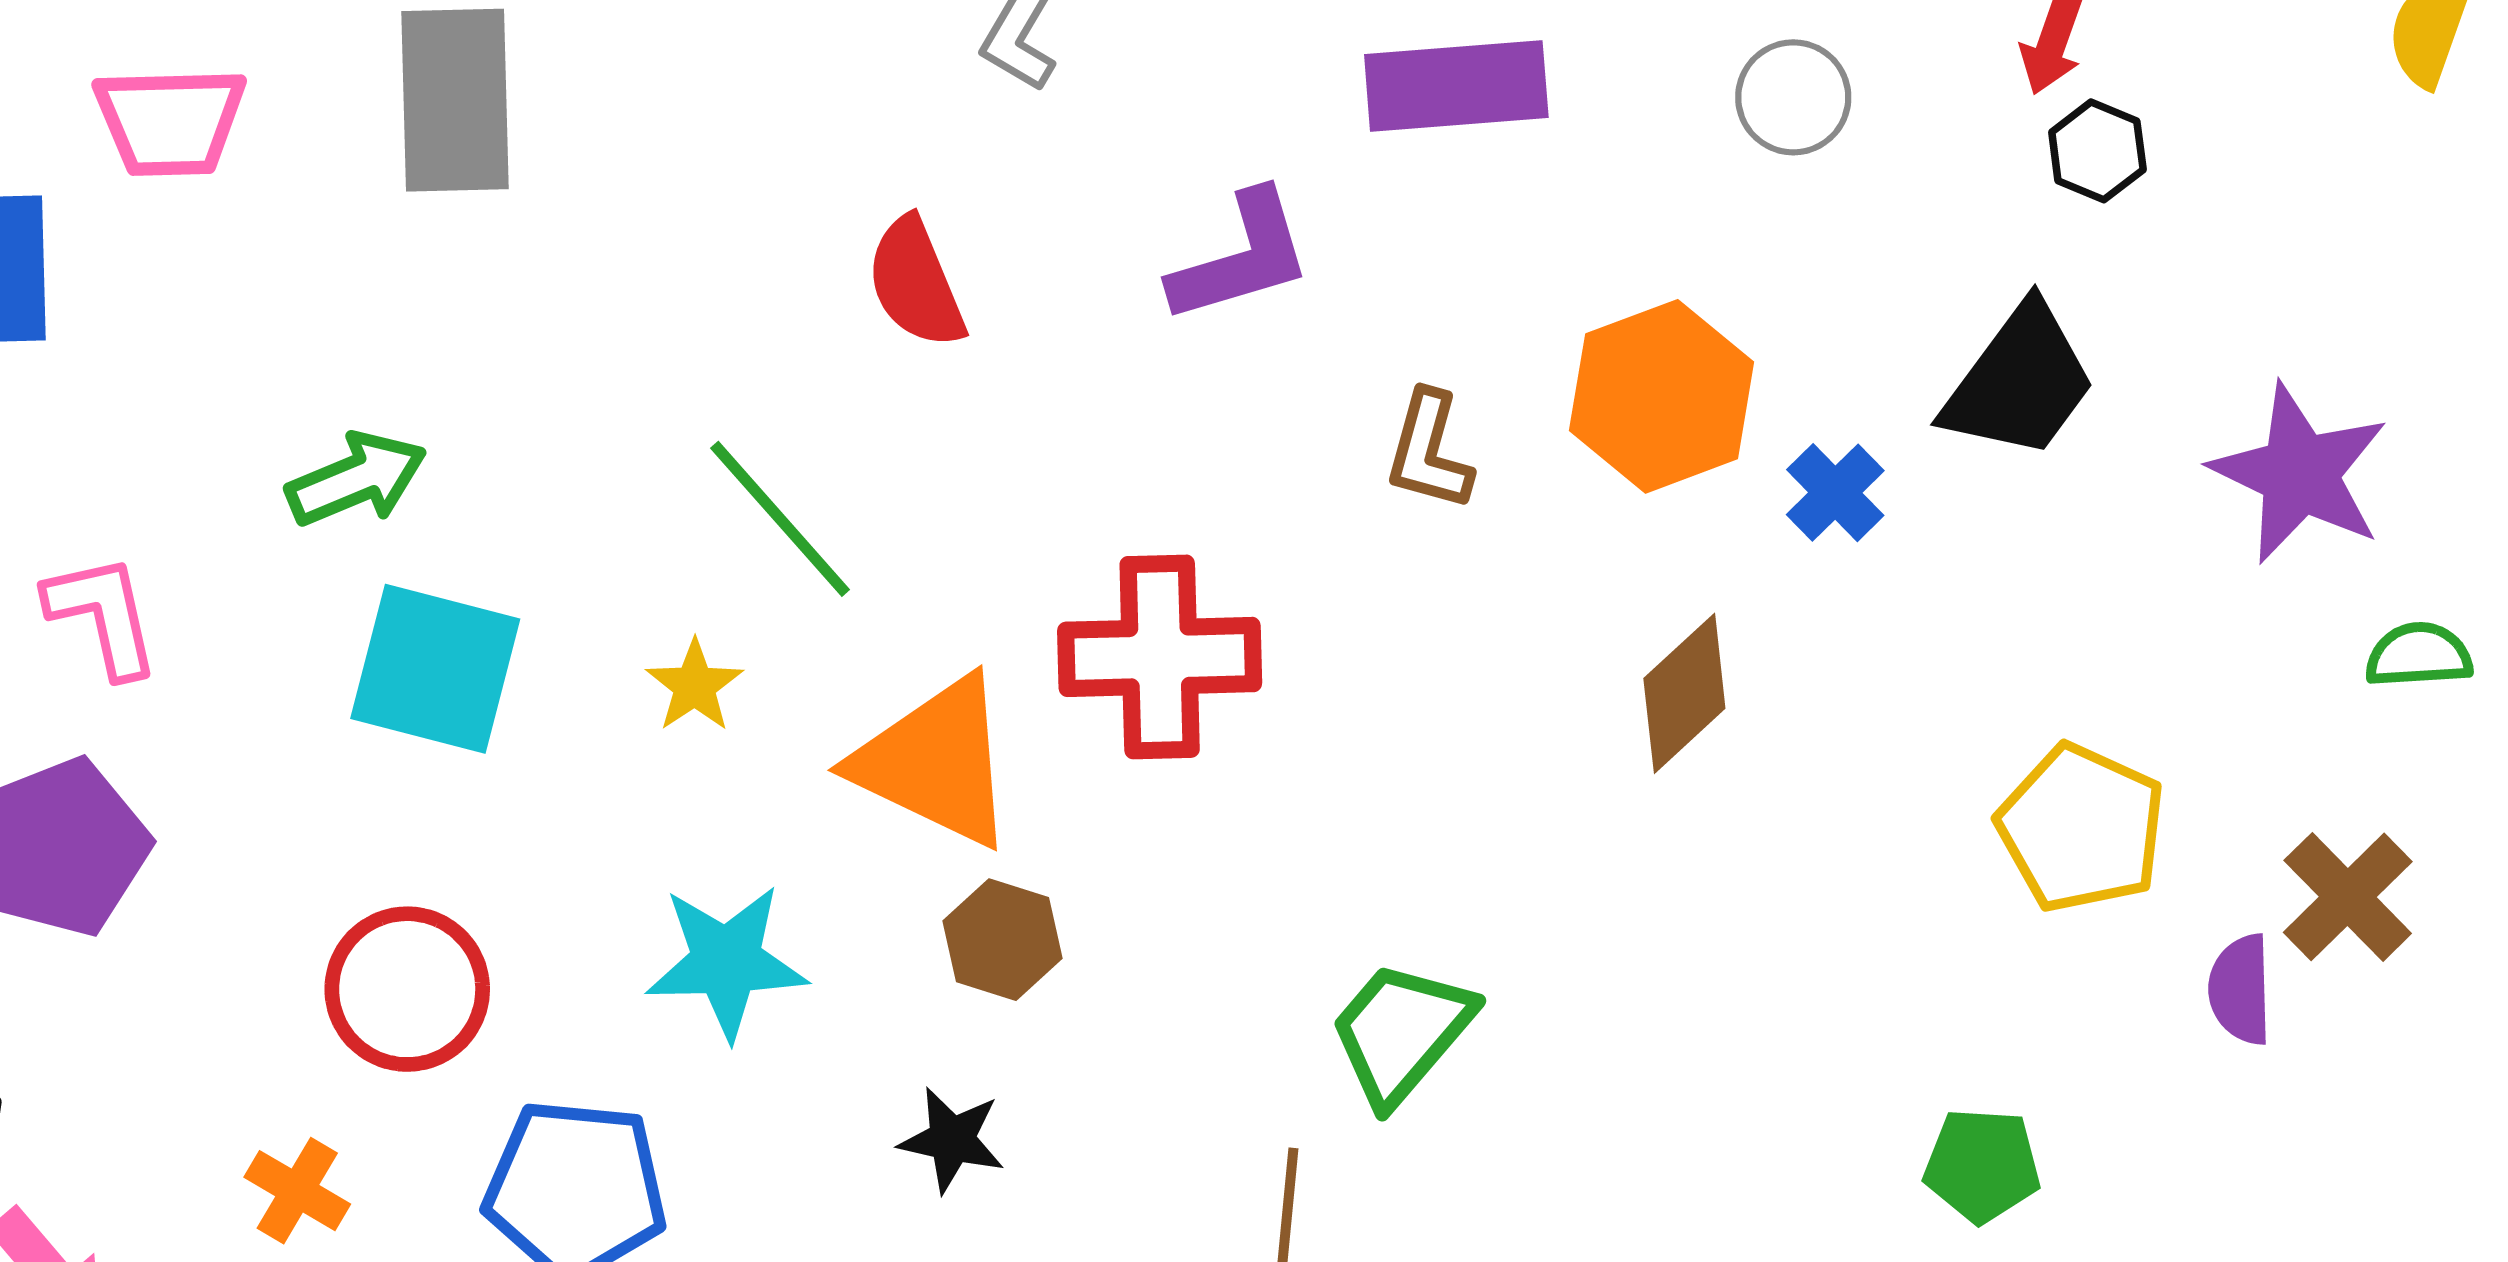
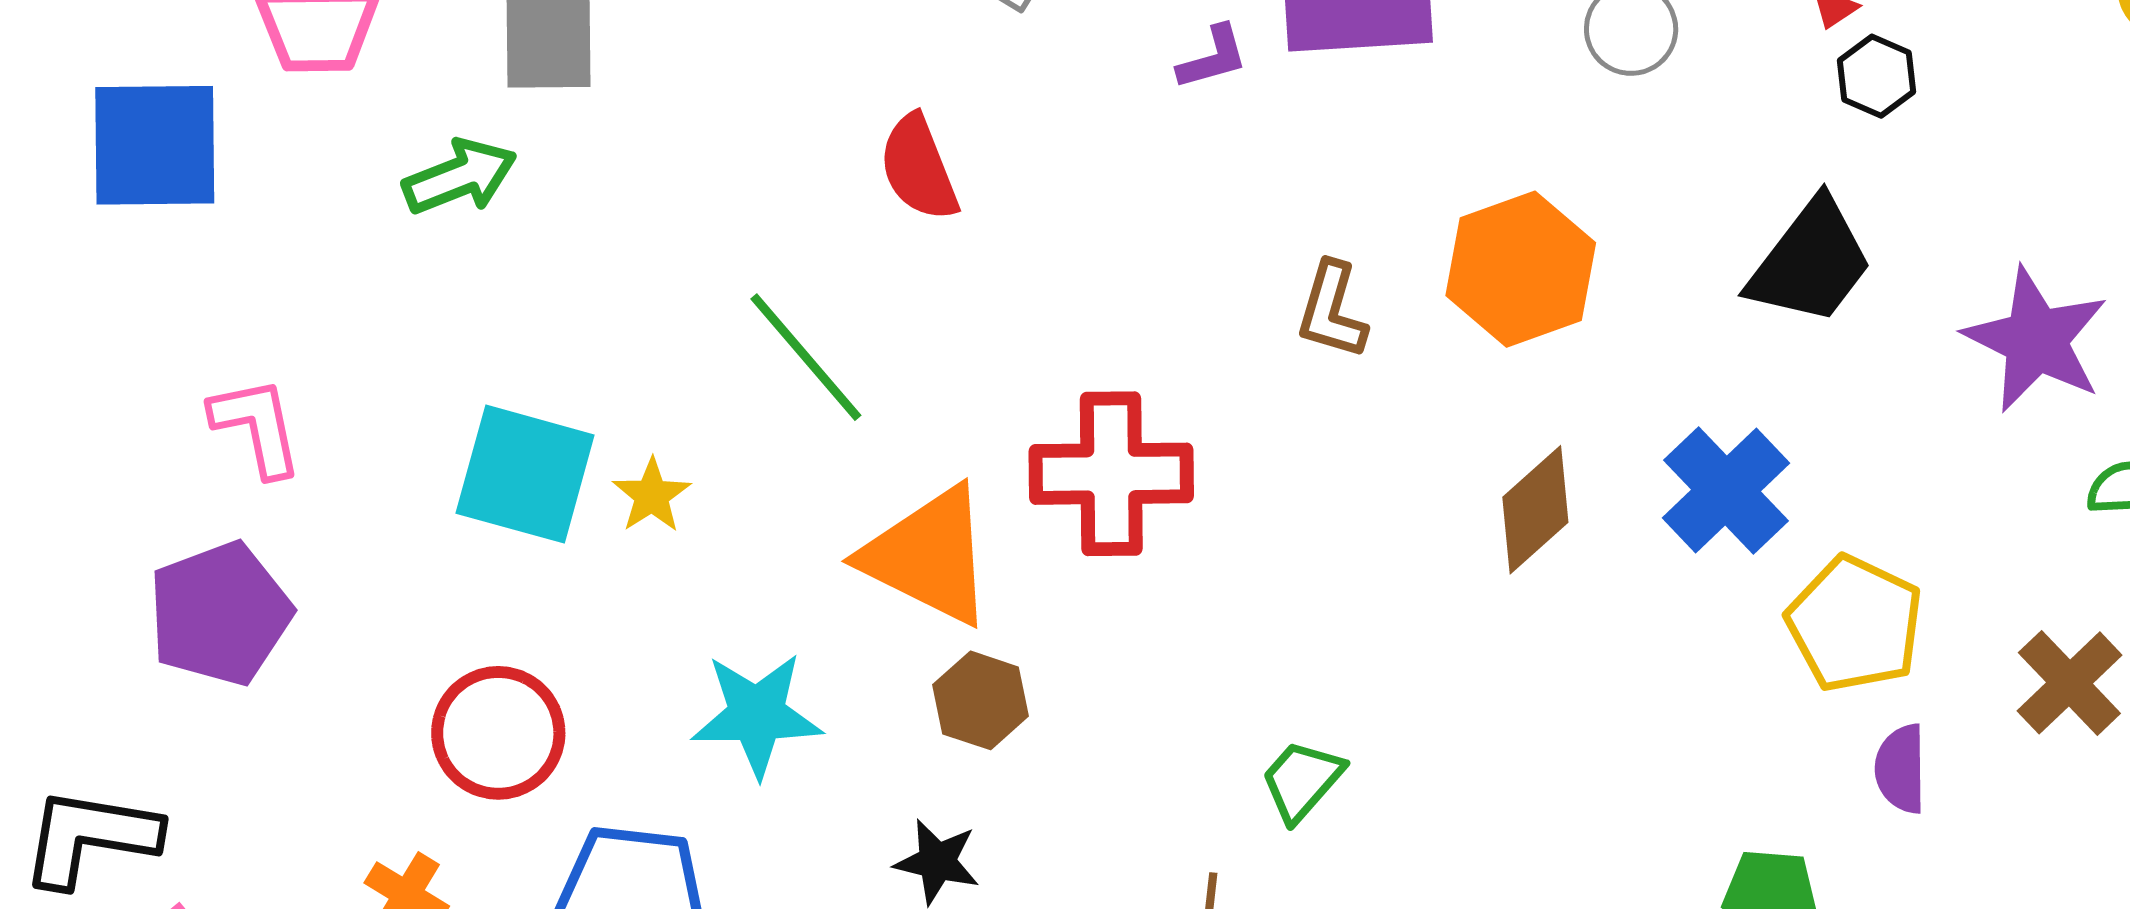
purple L-shape: (1241, 258) -> (1213, 58), moved, size x0.6
green arrow: (356, 479) -> (460, 177), moved
blue cross: (1835, 493) -> (1726, 490), moved, size x1.6
yellow star: (695, 686) -> (652, 495), moved
purple semicircle: (2240, 989) -> (1901, 769), moved
green trapezoid: (1401, 1032) -> (1302, 780), size x0.7

